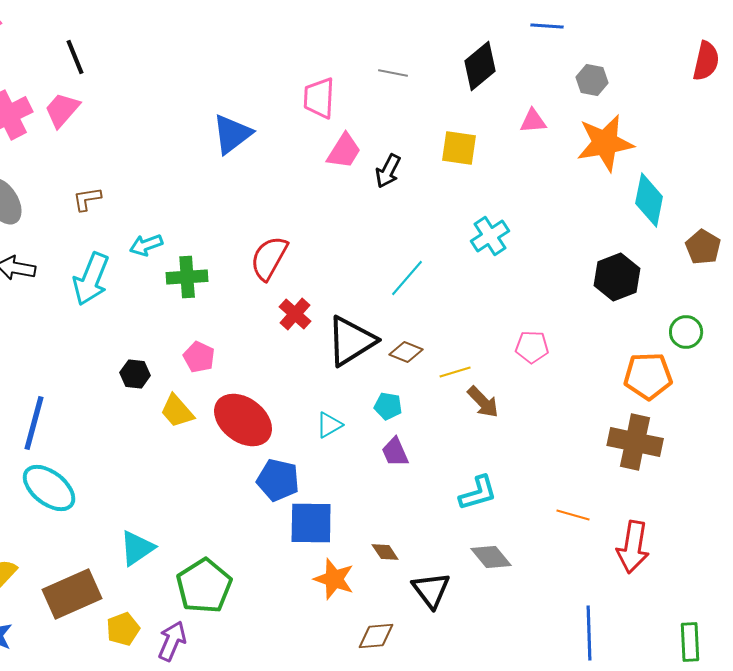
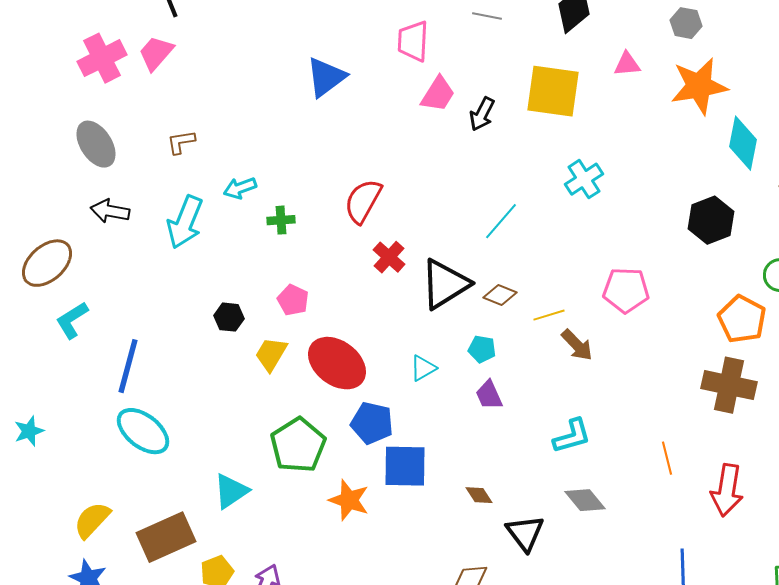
yellow square: (459, 148) -> (553, 91), size x1.5
green cross: (187, 277) -> (281, 220), size x0.7
pink pentagon: (532, 347) -> (626, 290), size x1.4
orange pentagon: (648, 376) -> (742, 319), turned 30
yellow trapezoid: (177, 411) -> (271, 354), turned 72
orange line: (573, 515) -> (667, 458), turned 60
orange star: (334, 579) -> (349, 500), moved
green pentagon: (204, 586) -> (298, 445), moved

